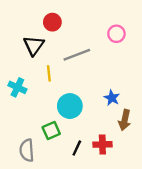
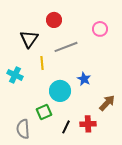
red circle: (52, 22) -> (54, 20), moved
blue star: (112, 98) -> (84, 79), moved
brown arrow: (125, 120) -> (107, 103), turned -150

